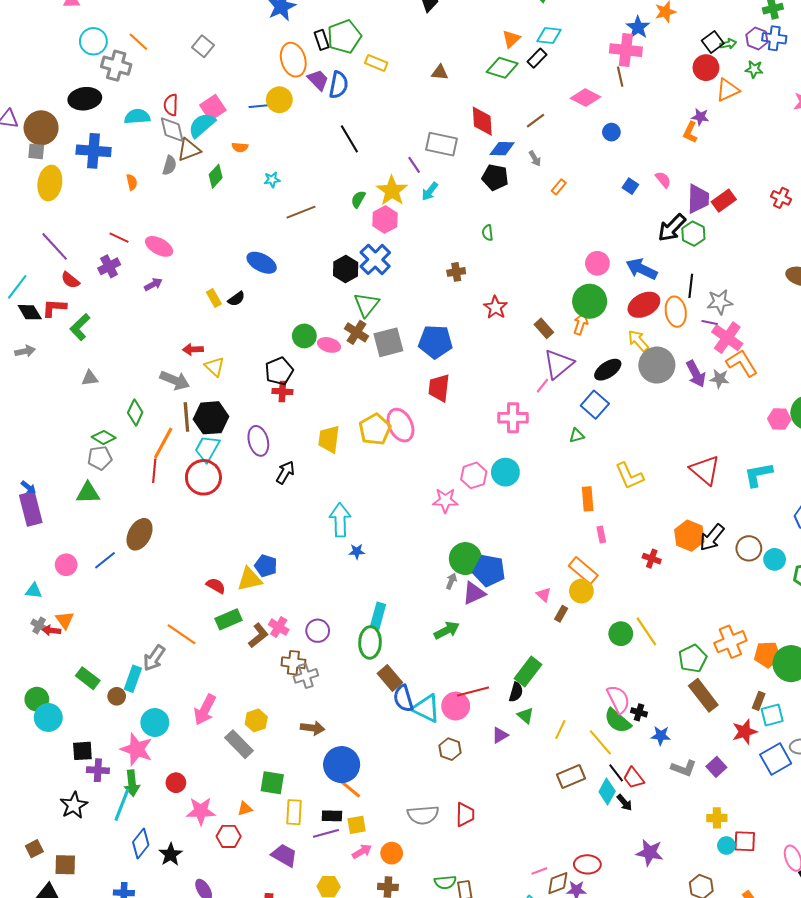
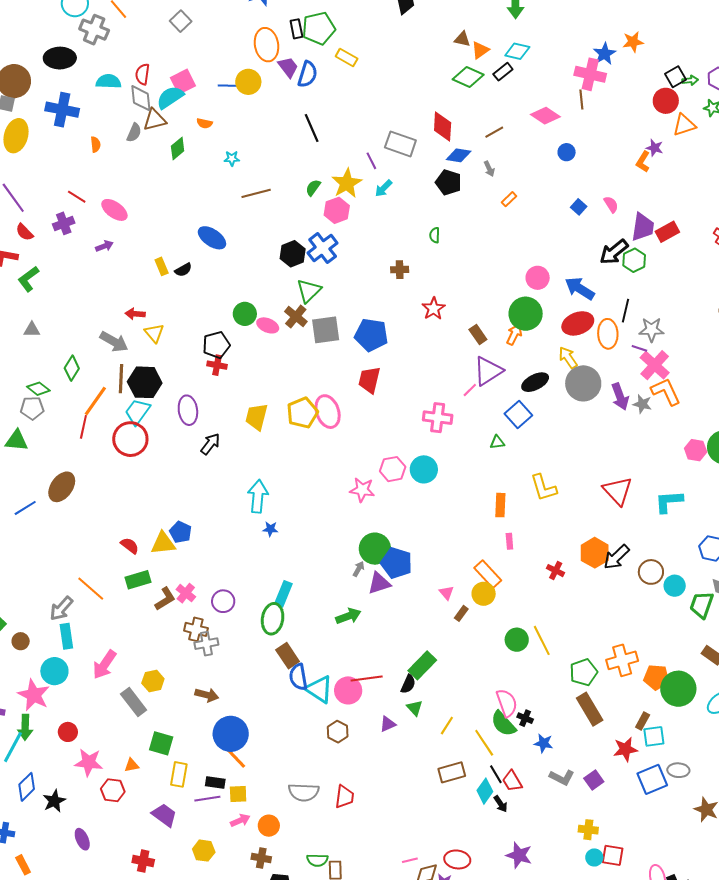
brown triangle: (440, 72) -> (462, 39), moved
cyan rectangle: (133, 679) -> (66, 636), moved, turned -35

